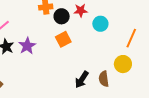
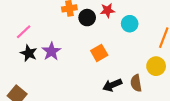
orange square: (63, 39) -> (99, 53), moved
black arrow: (82, 80) -> (112, 85), turned 36

